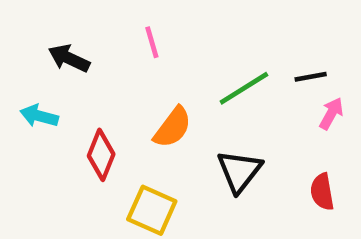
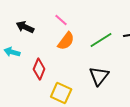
pink line: (152, 42) -> (61, 20), turned -32
orange semicircle: (173, 127) -> (66, 41), moved

